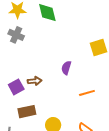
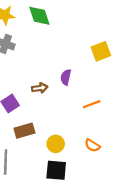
brown arrow: (35, 81) -> (40, 88), moved

